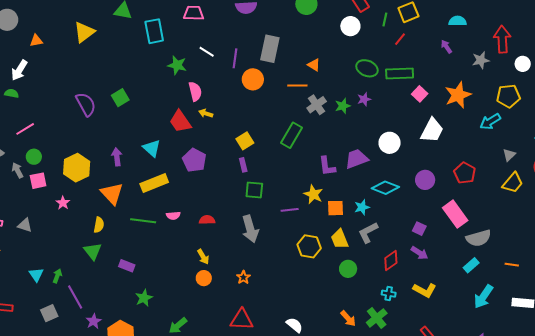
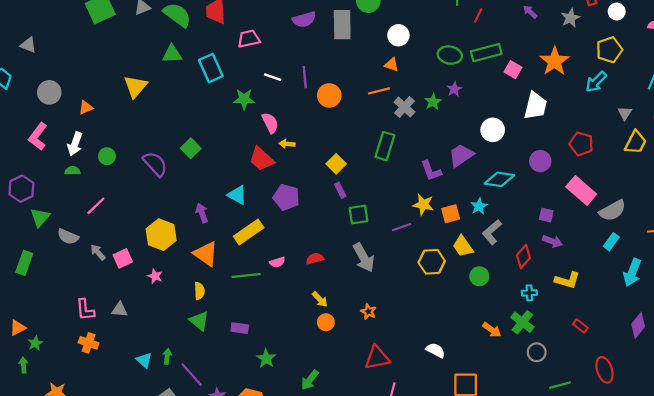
white circle: (350, 26) -> (398, 35), moved
gray rectangle: (270, 49) -> (342, 25), moved
green circle: (34, 157) -> (107, 156), moved

